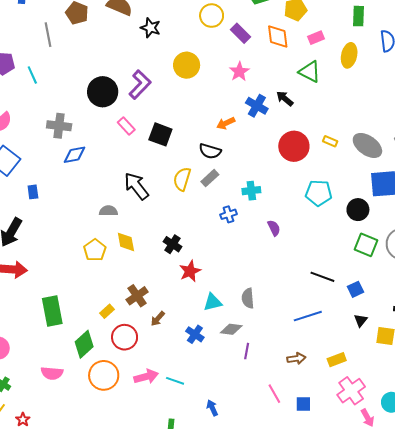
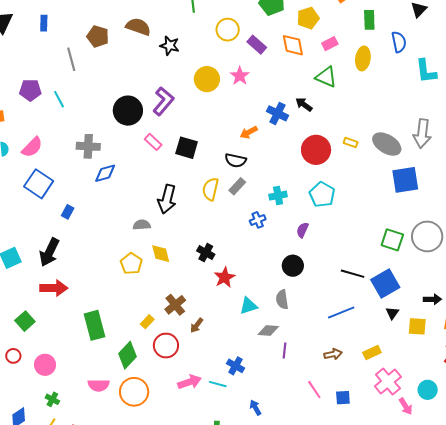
pink star: (239, 72) -> (240, 76), moved
black arrow: (136, 186) -> (167, 199), turned -124
blue rectangle: (33, 192) -> (68, 212), turned 40
cyan pentagon: (319, 193) -> (322, 195), moved, turned 30
black circle: (358, 210) -> (293, 266), moved
purple semicircle: (274, 228) -> (302, 230), turned -126
blue square: (356, 289) -> (385, 283), size x1.8
blue cross: (195, 334) -> (236, 366), moved
orange circle: (104, 375) -> (134, 392), moved

